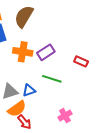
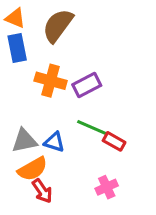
red rectangle: (81, 61) -> (114, 141), moved
blue triangle: (29, 90) -> (54, 142), turned 32

